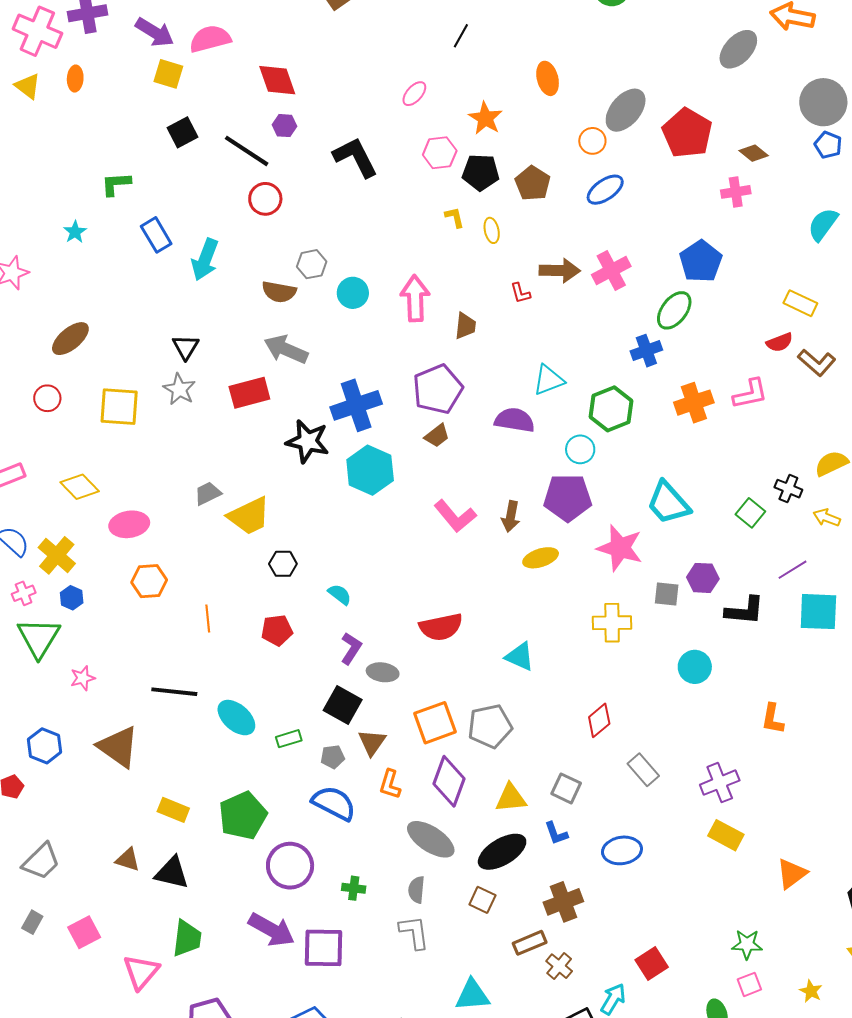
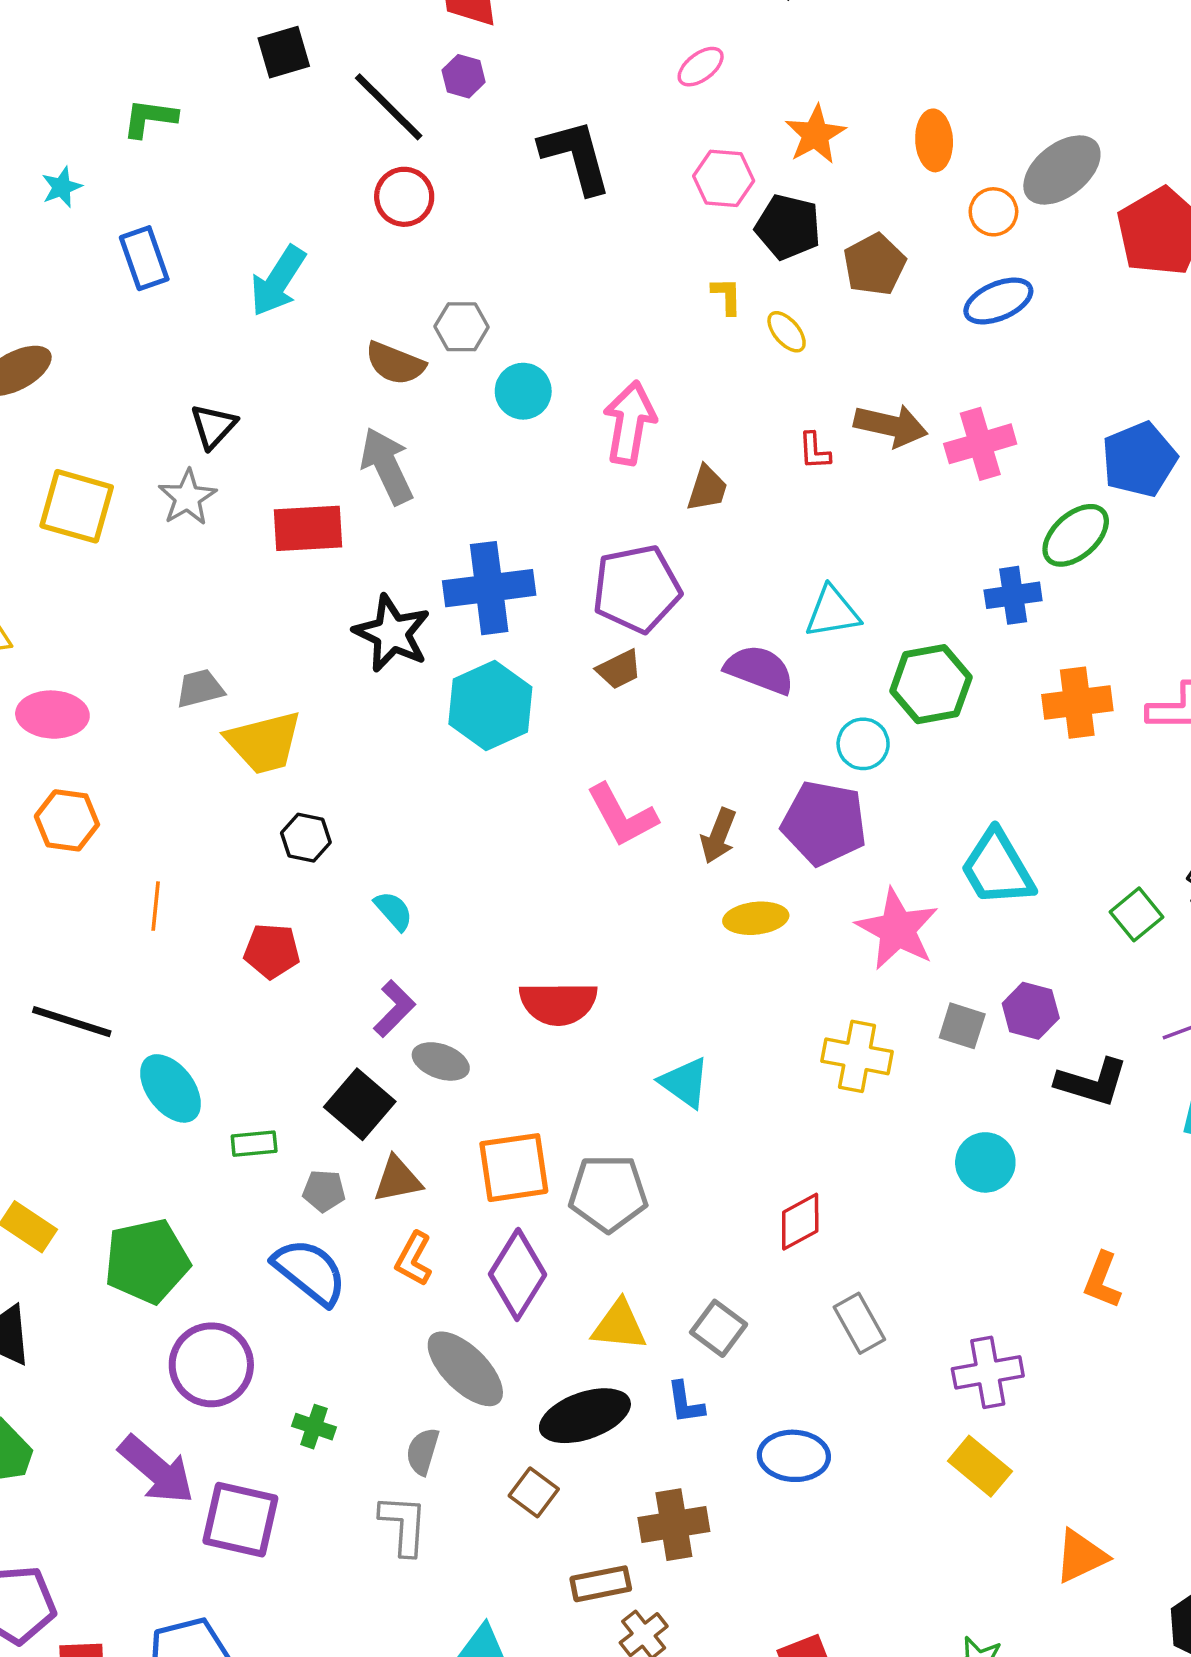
orange ellipse: (548, 78) -> (934, 140), moved
yellow ellipse: (492, 230) -> (787, 332), turned -40
blue rectangle: (156, 235) -> (144, 258), moved
gray arrow: (286, 349) -> (387, 466), turned 30
brown triangle: (372, 742) -> (398, 1180), turned 32

